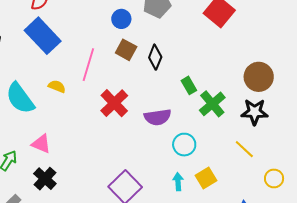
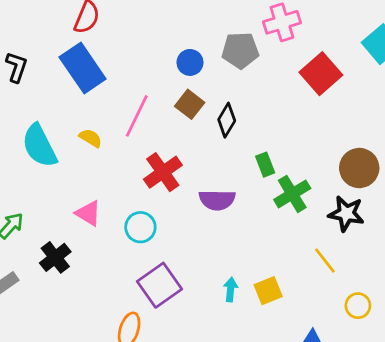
pink triangle: (41, 144) -> (88, 213), moved
cyan circle: (184, 145) -> (140, 227), moved

